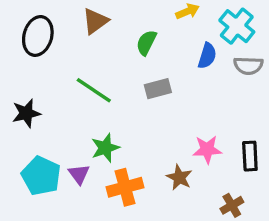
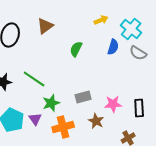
green semicircle: (146, 43) -> (76, 49), moved
gray semicircle: (248, 66) -> (138, 53), turned 30
gray rectangle: (158, 89) -> (83, 97), moved
green line: (94, 90) -> (34, 79), moved

